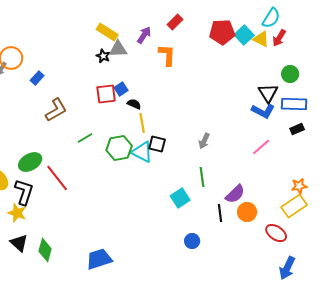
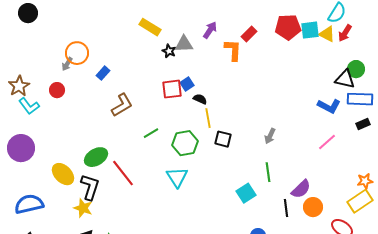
red rectangle: (175, 22) -> (249, 34), moved
yellow rectangle: (107, 32) -> (150, 27), moved
cyan square: (244, 35) -> (310, 30), turned 36
black triangle: (268, 93) -> (345, 79), moved, turned -45
cyan triangle: (142, 152) -> (177, 177), moved, turned 30

